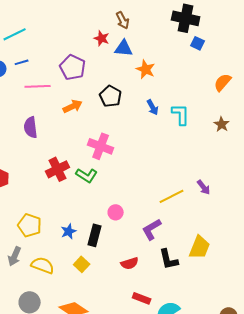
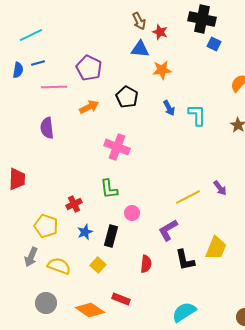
red star: (102, 38) -> (160, 32), moved
orange star: (146, 69) -> (162, 70), turned -30
red cross: (58, 169) -> (74, 204), moved, size x0.7
green L-shape: (87, 175) -> (109, 189), moved, turned 50
red semicircle: (130, 263) -> (146, 264), turned -66
red rectangle: (142, 298) -> (121, 299), moved

